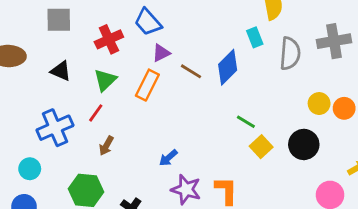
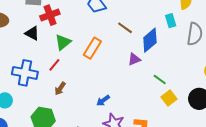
red cross: (109, 39) -> (50, 15), moved
purple triangle: (161, 53) -> (134, 59), moved
brown line: (191, 71) -> (125, 28), moved
blue cross: (55, 128) -> (25, 73), turned 30

